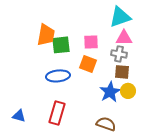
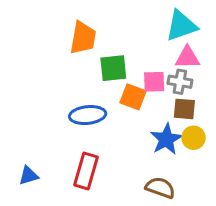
orange trapezoid: (46, 35) -> (83, 38), moved
pink square: (91, 42) -> (154, 82), moved
green square: (61, 45) -> (113, 68), moved
blue triangle: (19, 116) -> (29, 176), turned -32

